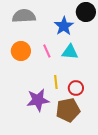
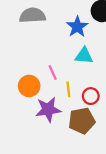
orange circle: (21, 51) -> (29, 86), moved
pink line: (47, 51) -> (53, 73), moved

